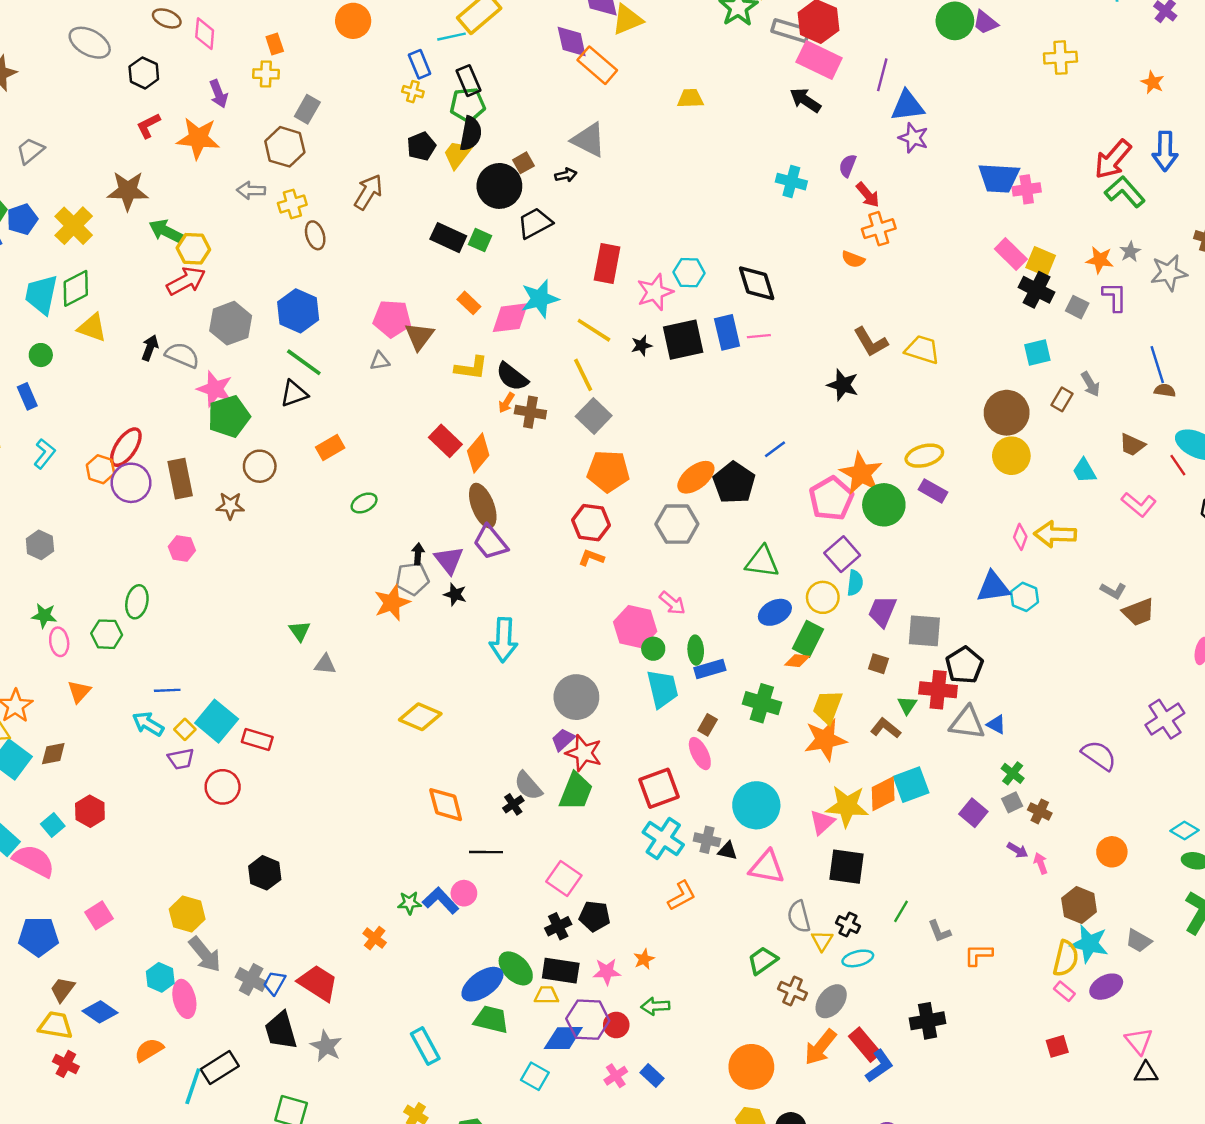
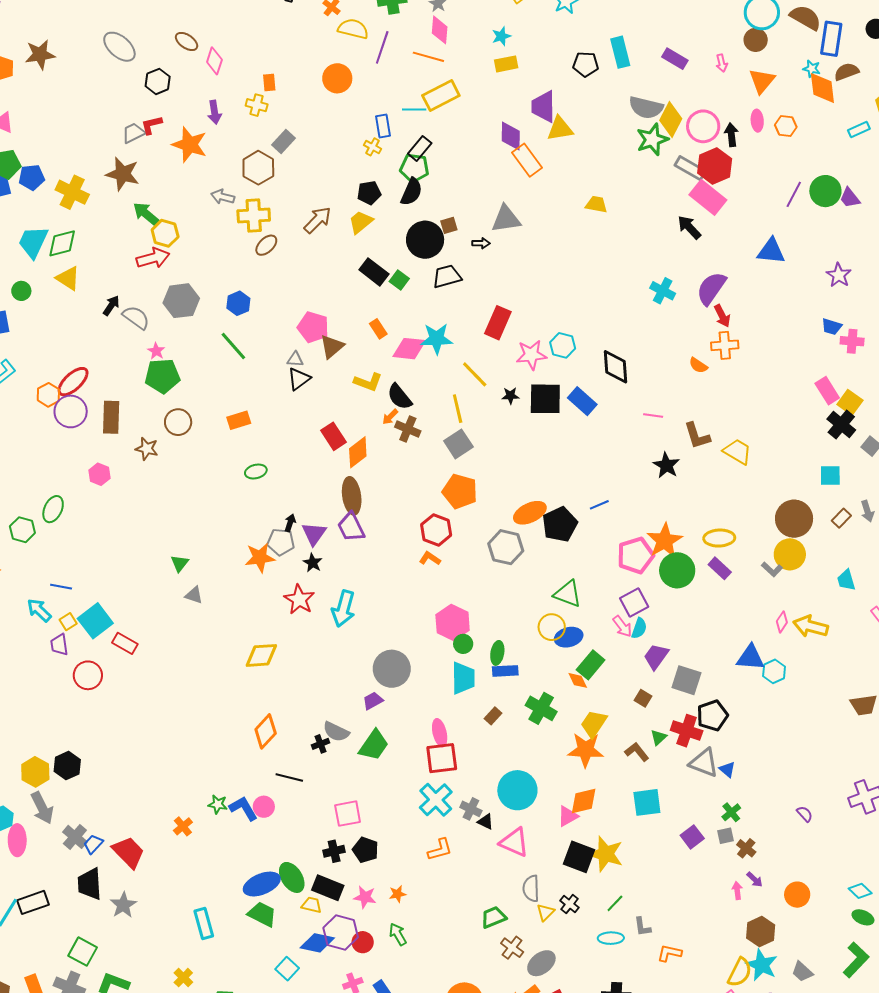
purple line: (882, 75) -> (794, 194), moved
black rectangle: (468, 81) -> (420, 148), turned 50
purple star: (913, 138) -> (839, 275), moved
gray triangle: (589, 140) -> (506, 219), turned -48
gray trapezoid: (30, 151) -> (133, 133), moved
yellow trapezoid: (457, 154) -> (361, 222), moved
purple semicircle: (848, 166) -> (711, 288), size x1.8
blue trapezoid: (999, 178) -> (832, 327), size x0.6
yellow cross: (292, 204) -> (254, 216), size x1.4
yellow cross: (74, 226) -> (72, 192), turned -32
brown ellipse: (315, 235) -> (266, 245), turned 50
blue hexagon: (298, 311) -> (238, 303), size x0.7
blue rectangle: (727, 332) -> (582, 401), turned -48
pink line: (759, 336) -> (653, 415), moved
pink star: (215, 389) -> (156, 351), size x0.6
black triangle: (294, 394) -> (299, 379), moved, turned -30
gray L-shape: (1113, 591) -> (772, 569), moved
yellow circle: (823, 597) -> (552, 627), moved
pink arrow: (672, 603) -> (622, 626), moved
orange diamond: (797, 661) -> (578, 680), turned 45
yellow diamond: (420, 717) -> (261, 655), turned -40
red star: (584, 753) -> (299, 599), moved
pink ellipse: (700, 754) -> (440, 733), moved
purple semicircle: (1099, 755) -> (805, 814), size x0.6
purple trapezoid: (181, 759) -> (59, 645), turned 80
gray semicircle: (528, 786) -> (336, 732), turned -36
orange diamond: (883, 794) -> (584, 801), moved
orange diamond: (446, 805) -> (266, 731), turned 44
yellow star: (847, 806) -> (606, 854), moved
purple arrow: (1017, 850) -> (755, 879), moved
black hexagon: (265, 873) -> (67, 766), moved
pink square: (564, 879) -> (348, 814), turned 32
cyan ellipse: (858, 958) -> (611, 938), moved
green arrow: (655, 1006) -> (398, 934), turned 50

